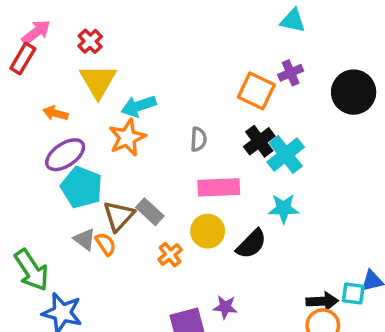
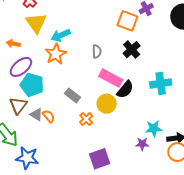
cyan cross: (286, 155) -> (161, 83), moved, turned 35
pink rectangle: (219, 187) -> (111, 78), turned 35
cyan star: (284, 208) -> (154, 129), moved
brown triangle: (119, 216) -> (18, 106), moved
black semicircle: (251, 244) -> (125, 89), moved
purple star: (225, 307) -> (142, 144), moved

